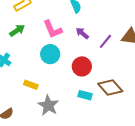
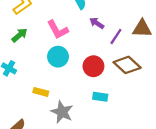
purple arrow: (82, 33) -> (97, 23), moved
brown diamond: (110, 87) -> (127, 65), moved

